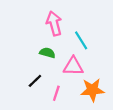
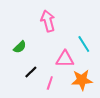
cyan line: (81, 40) -> (84, 44), moved
green semicircle: (47, 53) -> (20, 47), moved, turned 120

